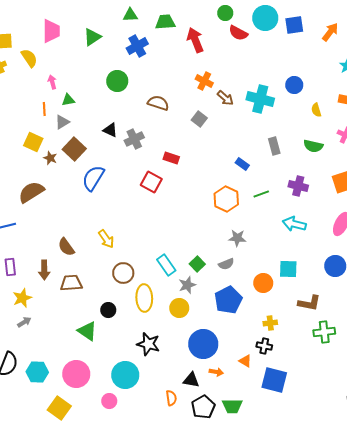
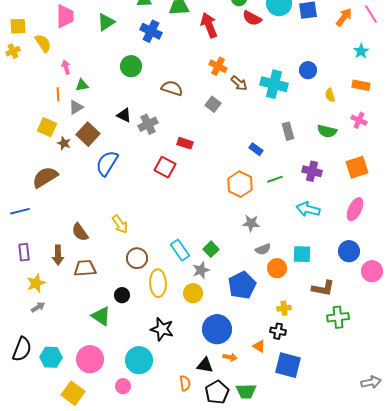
blue cross: (137, 46) -> (151, 31), turned -35
gray semicircle: (226, 264) -> (263, 249), moved

